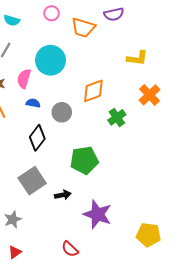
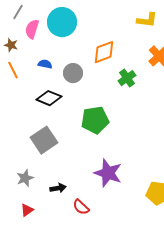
pink semicircle: (24, 79) -> (32, 29), moved
black diamond: (37, 138) -> (49, 98), turned 75
black arrow: (63, 195) -> (58, 188), moved

